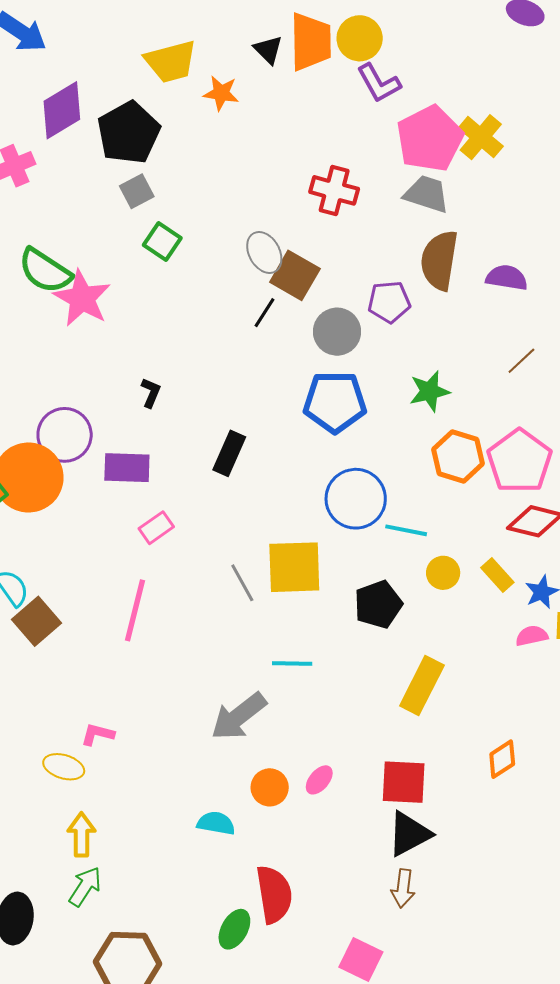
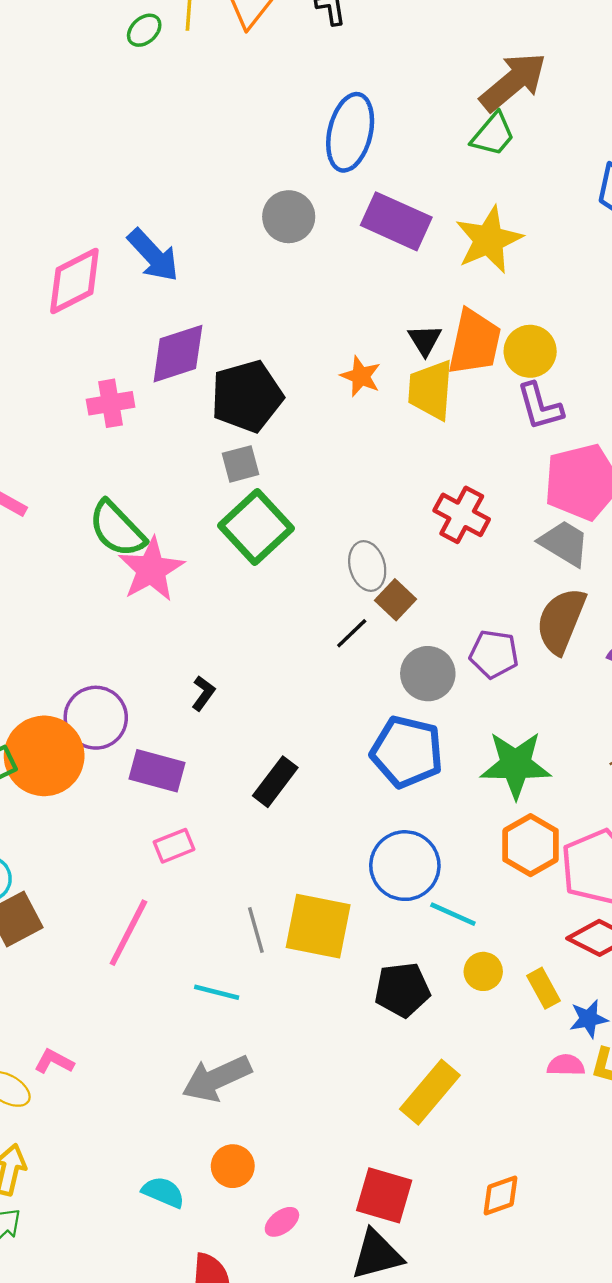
yellow trapezoid: (171, 62) -> (431, 390), moved, turned 96
green square: (162, 242) -> (256, 527), size x1.6
brown square: (295, 275) -> (396, 600), size x0.7
green star: (429, 391) -> (516, 765), size x1.5
cyan line: (292, 664) -> (217, 992), moved
pink ellipse: (319, 780) -> (282, 1222), moved

